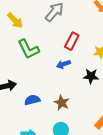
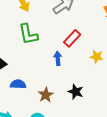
blue arrow: (63, 64) -> (58, 58), turned 88
black star: (91, 76) -> (76, 92), moved

